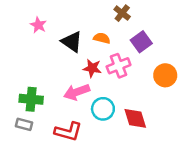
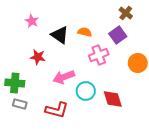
brown cross: (122, 13) -> (126, 13), moved
red star: (92, 68) -> (38, 57), moved
green cross: (31, 99) -> (15, 83), moved

